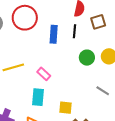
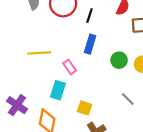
black line: (75, 31) -> (89, 16), moved
blue rectangle: (54, 34) -> (90, 44), moved

